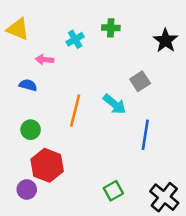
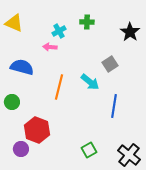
pink arrow: (45, 60) -> (50, 47), moved
blue semicircle: (28, 85) -> (22, 67), size x1.6
green circle: (31, 130) -> (12, 102), moved

